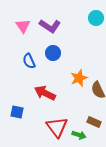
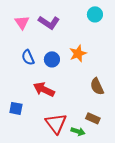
blue circle: (53, 53) -> (52, 59), moved
orange star: (79, 78) -> (78, 53), moved

